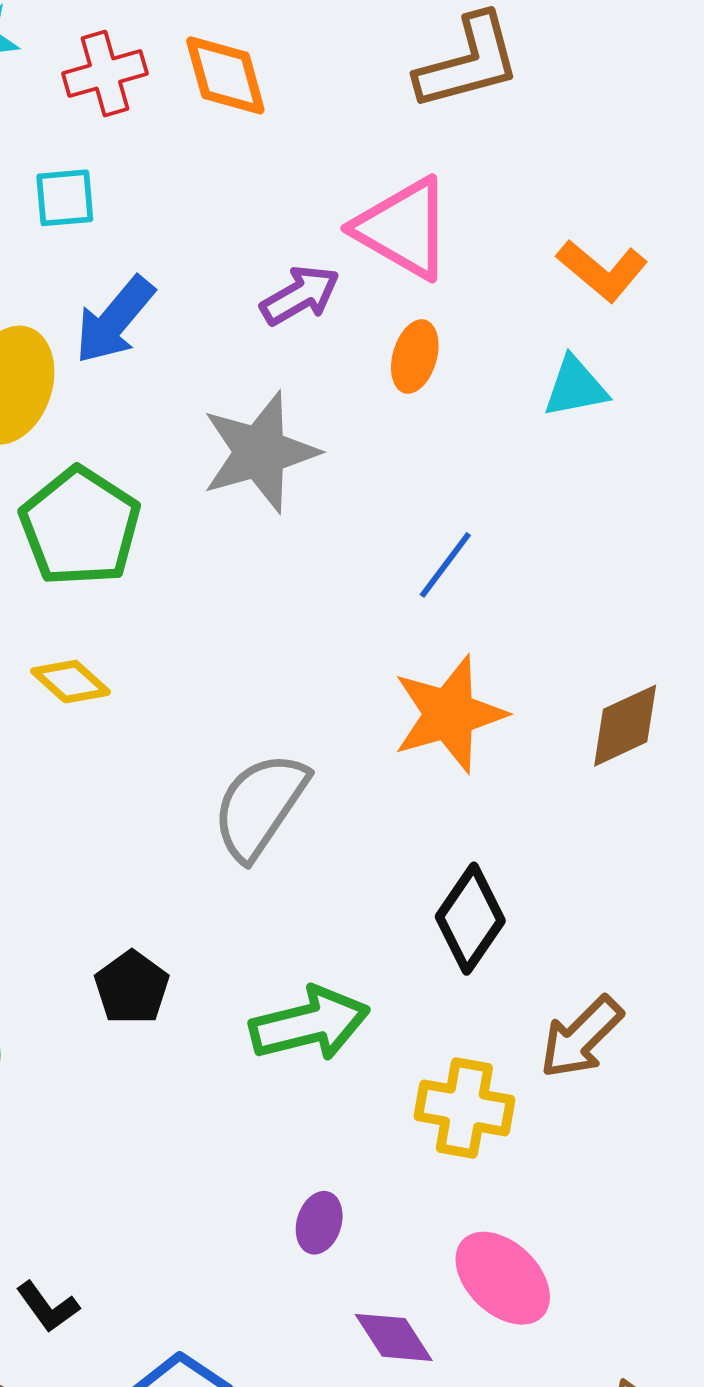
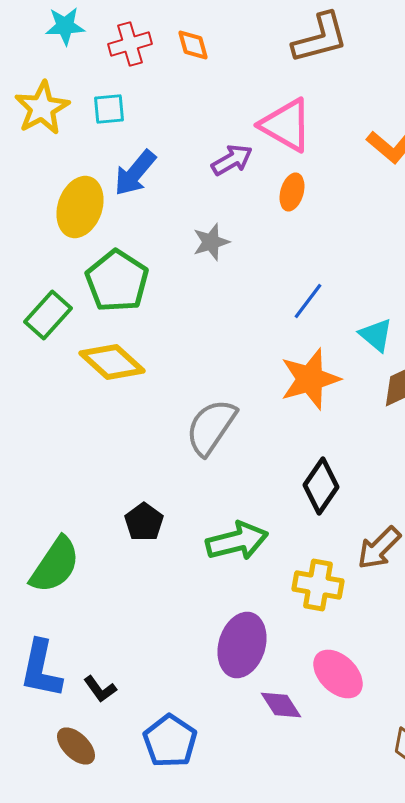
orange diamond: (225, 75) -> (193, 45), size x0.7
cyan triangle: (575, 387) -> (376, 335), moved, turned 51
gray star: (260, 452) -> (211, 242), size x0.6
yellow diamond: (71, 682) -> (112, 362), size x1.6
purple ellipse: (319, 1223) -> (242, 645), size x2.0

